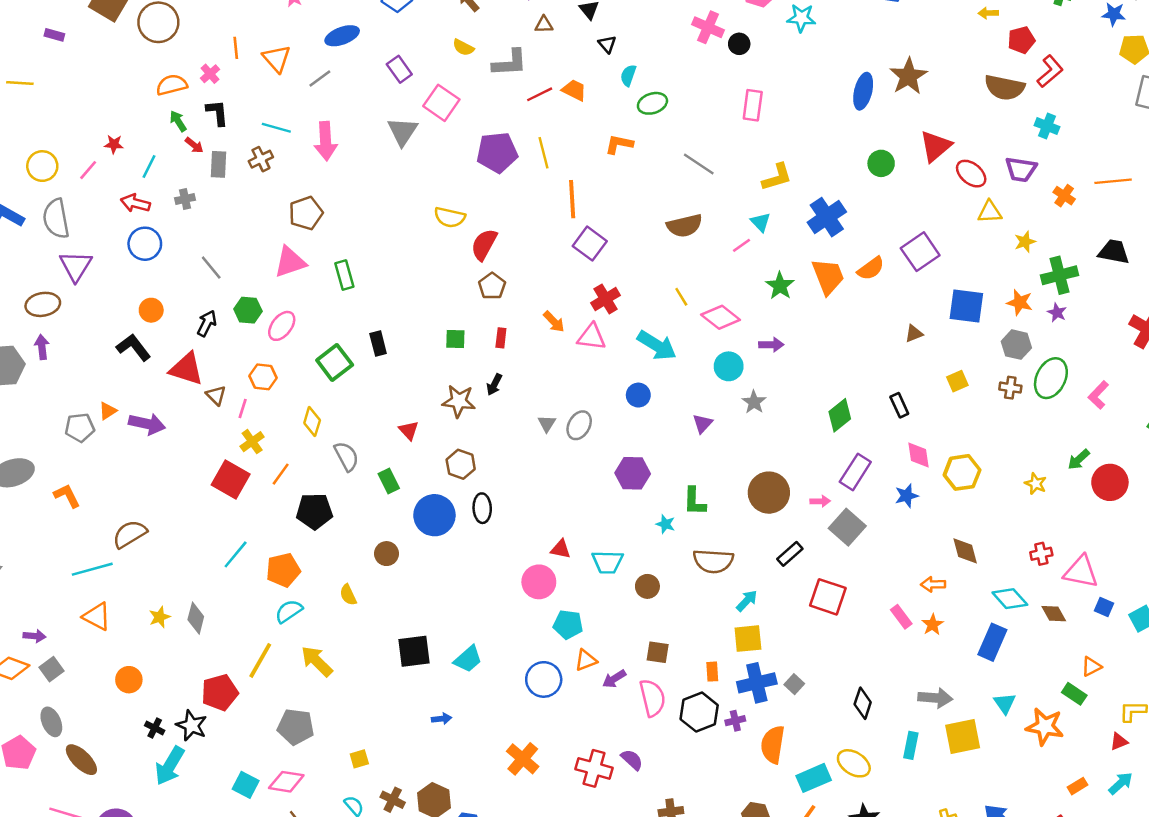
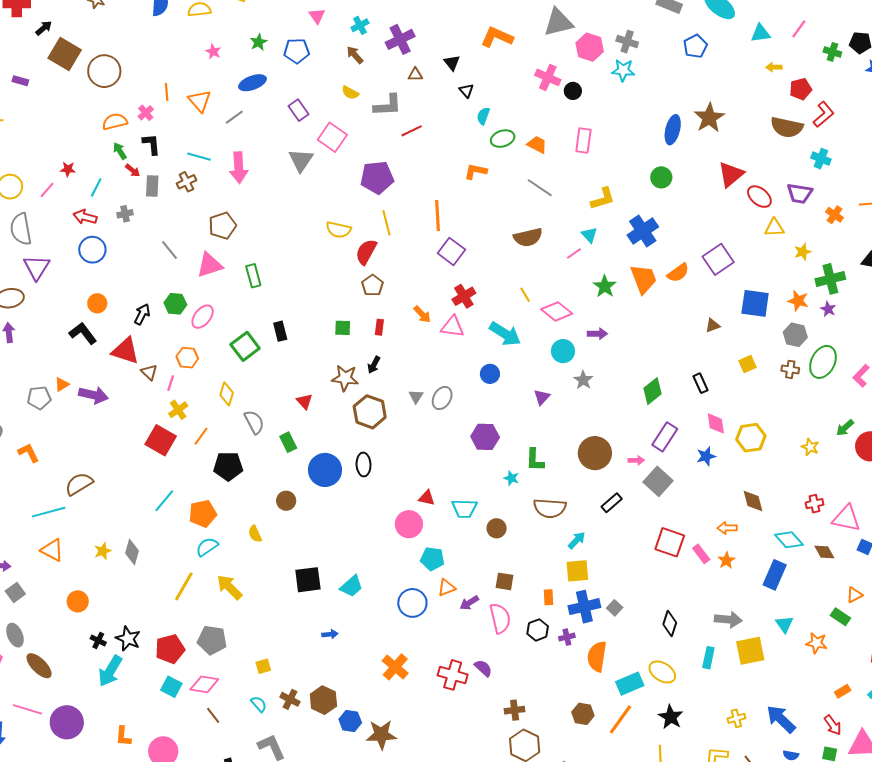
orange trapezoid: (574, 90) -> (537, 145), moved
yellow line: (544, 153) -> (386, 223), moved
green circle: (881, 163) -> (661, 177), moved
gray line: (211, 268) -> (170, 250), moved
brown hexagon: (461, 464) -> (370, 412), moved, size x1.4
red square: (828, 597) -> (670, 542), moved
red pentagon: (220, 693) -> (170, 649), moved
black hexagon: (699, 712) -> (538, 630), size x0.7
orange star: (1045, 727) -> (817, 643), size x0.7

